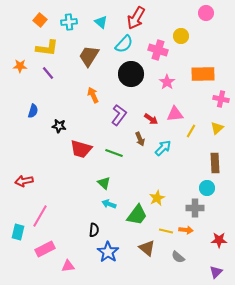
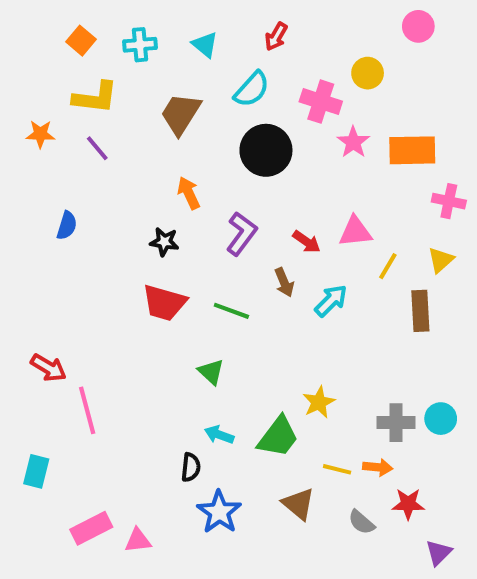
red arrow: (136, 18) -> (276, 37), size x0.6
pink star: (167, 82) -> (353, 142), moved
black star: (59, 126) -> (164, 242), moved
brown rectangle: (215, 163) -> (420, 311), moved
red arrow: (24, 181) -> (49, 368), turned -138
cyan circle: (207, 188) -> (441, 419), moved
cyan arrow: (109, 204) -> (219, 435), moved
pink line: (40, 216) -> (87, 410), moved, turned -45
red star: (219, 240) -> (408, 504), moved
pink rectangle: (45, 249) -> (91, 528), moved

